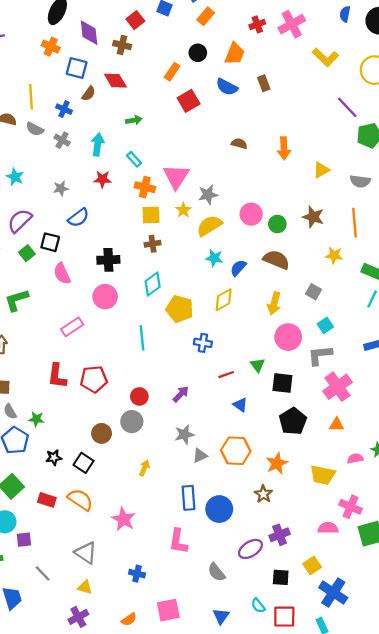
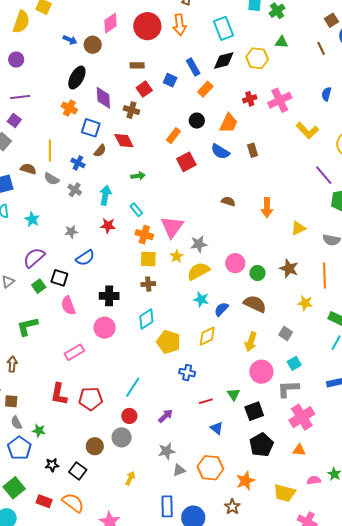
cyan line: (142, 338) -> (133, 387), moved, turned 35
black square: (282, 383) -> (254, 411), turned -30

